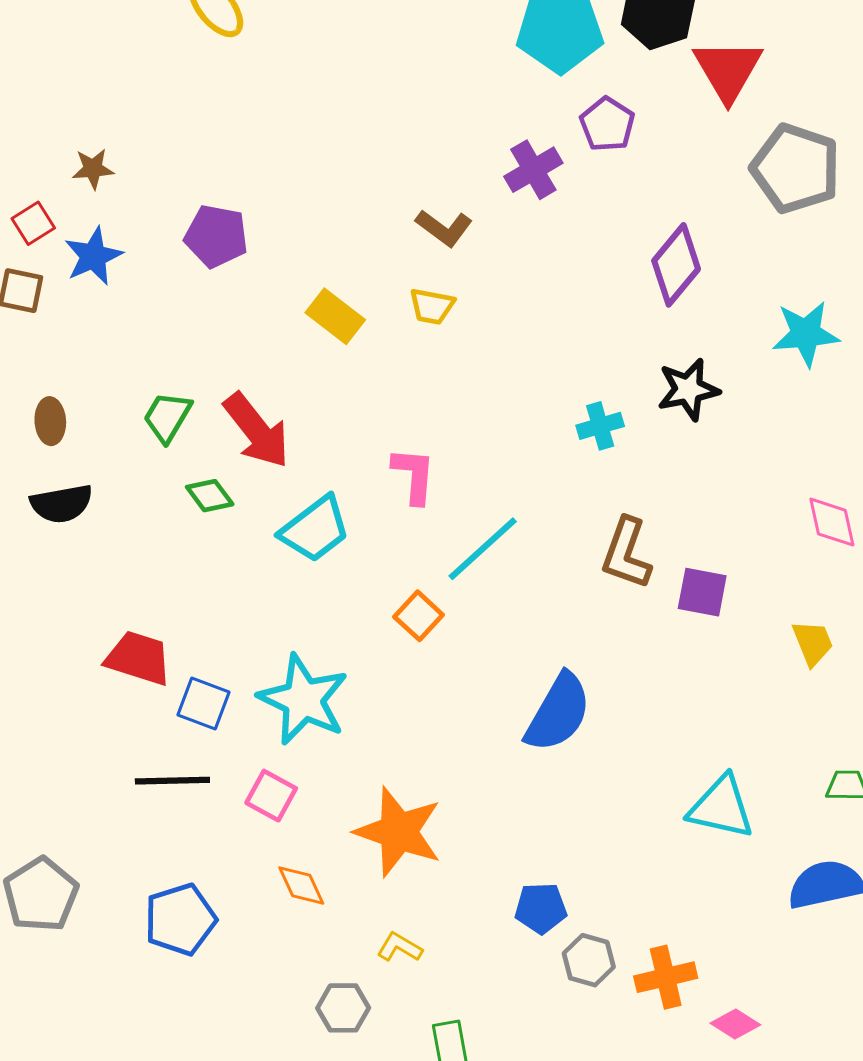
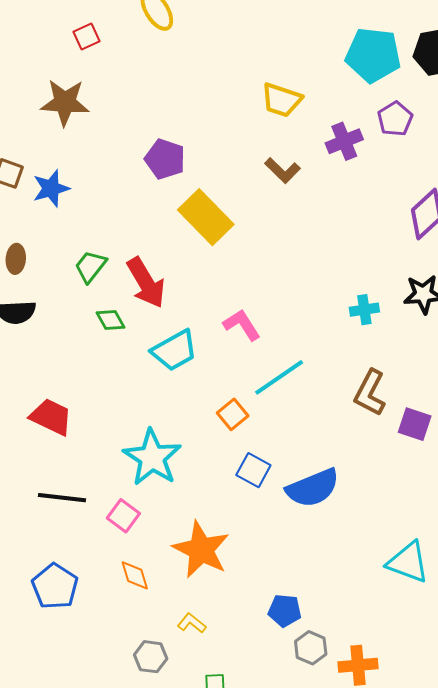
brown star: (93, 169) -> (65, 102), size x1.8
red square: (33, 223) -> (86, 36), moved
purple pentagon: (216, 236) -> (165, 159), moved
blue star: (93, 256) -> (51, 188), moved
yellow trapezoid: (432, 306) -> (282, 100), moved, size x1.4
yellow rectangle: (335, 316) -> (206, 217), size x1.5
pink L-shape: (414, 475) -> (242, 325), turned -45
blue square: (203, 703) -> (253, 470), moved
blue semicircle: (558, 713) -> (313, 488), turned 30
blue pentagon: (180, 919) -> (55, 586), turned -30

